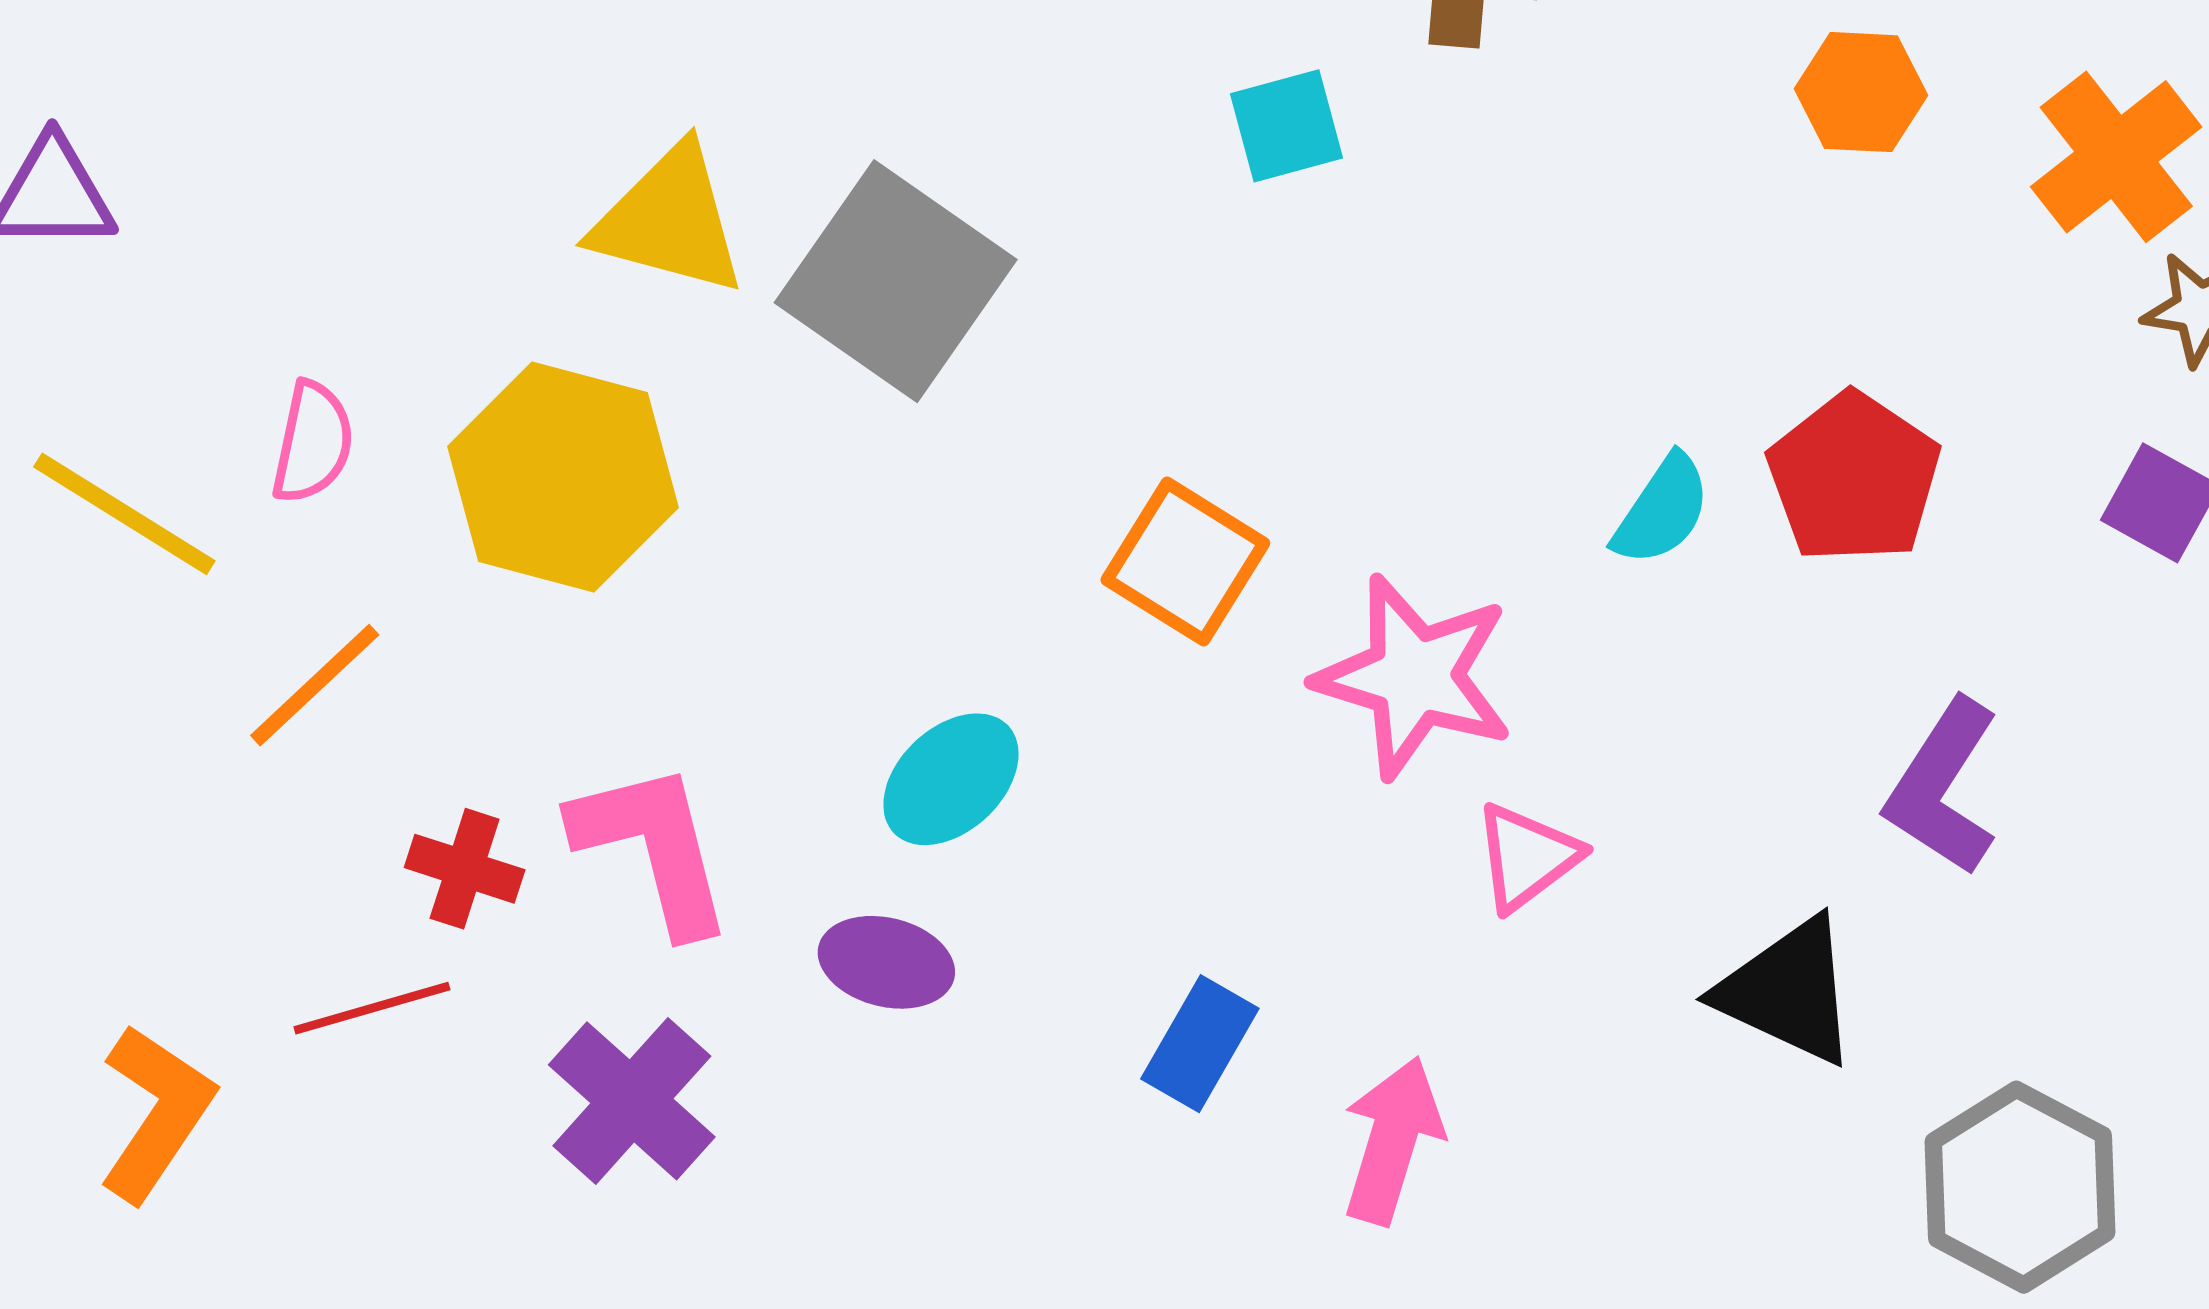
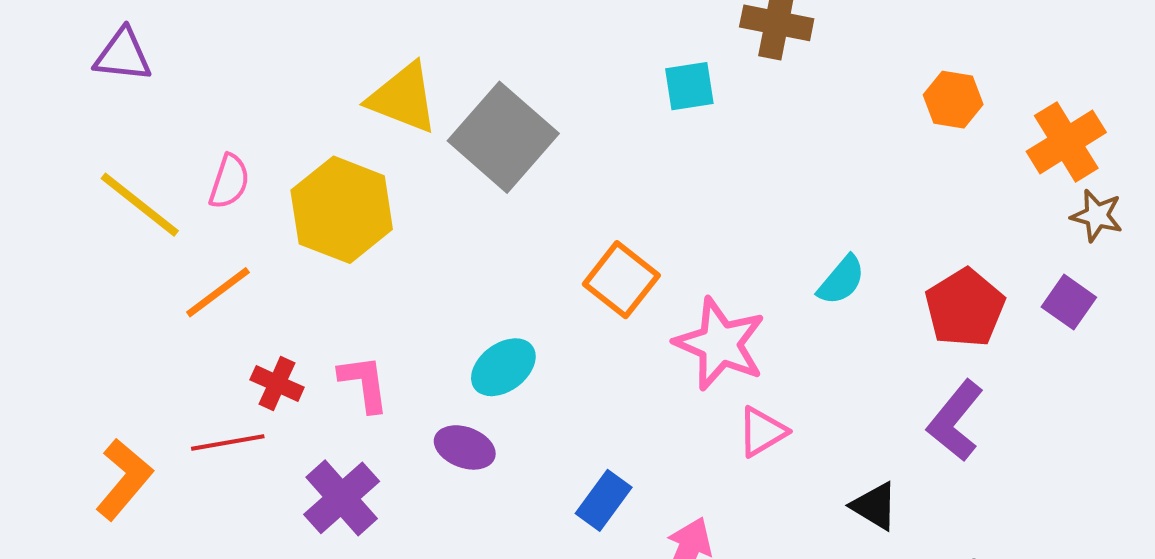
red pentagon: (1854, 478) -> (965, 308), moved
pink L-shape: (653, 847) -> (364, 383), size x0.7
black triangle: (1788, 991) -> (875, 506), size x0.7

